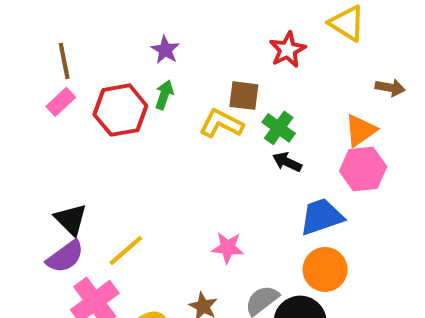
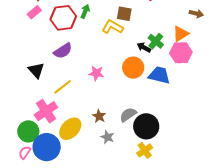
green cross: (279, 128) -> (156, 41), moved
blue trapezoid: (321, 217) -> (159, 75), turned 30
pink star: (228, 248) -> (96, 73), moved
purple semicircle: (65, 257) -> (63, 51), moved
orange circle: (325, 269) -> (133, 68), moved

